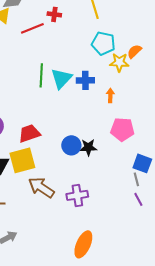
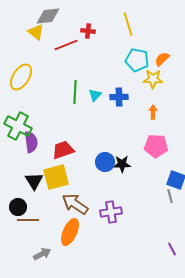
orange semicircle: (134, 51) -> (162, 59), moved
cyan triangle: (61, 78) -> (95, 95), size x0.6
orange arrow: (110, 95) -> (153, 112), moved
purple line: (138, 199) -> (172, 249), moved
orange ellipse: (83, 244) -> (70, 232), moved

